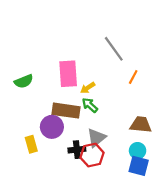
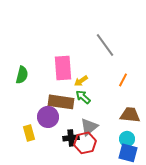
orange line: (133, 77) -> (123, 80), moved
green semicircle: (24, 81) -> (22, 75), turned -54

